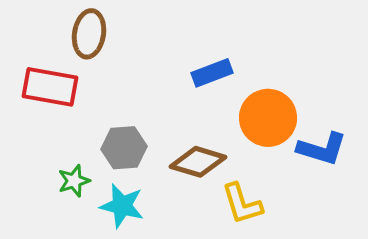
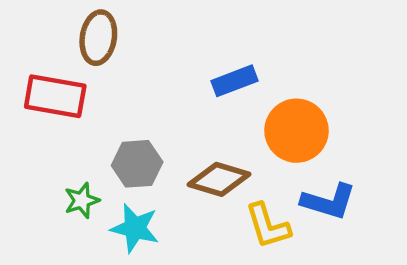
blue L-shape: (322, 149) -> (329, 201), moved

